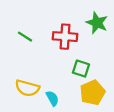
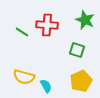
red cross: (65, 37) -> (47, 25), moved
green square: (81, 69) -> (77, 50), moved

